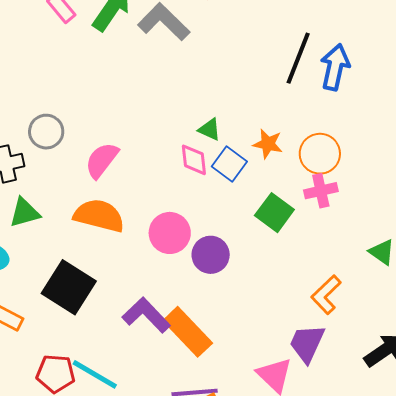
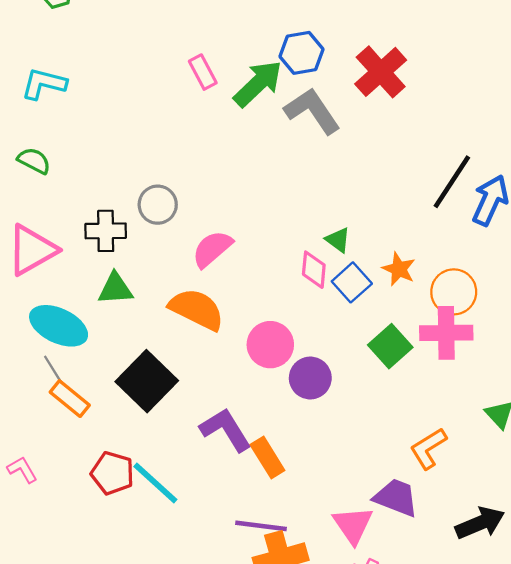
pink cross: (321, 191) -> (446, 333), size x1.4
orange rectangle: (188, 332) -> (267, 458), size x0.7
purple trapezoid: (307, 343) -> (396, 498), turned 75

